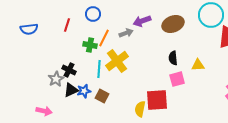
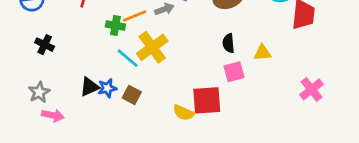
orange line: (104, 38) -> (134, 16), turned 42
cyan line: (99, 69) -> (128, 58), turned -54
black cross: (69, 70) -> (45, 45), moved
gray star: (56, 79) -> (39, 92), moved
yellow semicircle: (140, 109) -> (184, 113), turned -77

